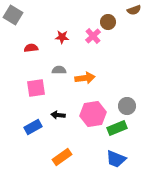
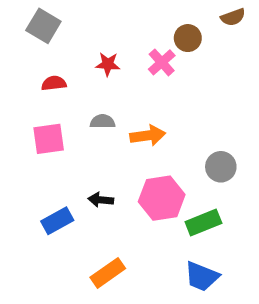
gray square: (13, 15) -> (43, 26), moved
pink square: (36, 88) -> (49, 139), moved
gray circle: (127, 106) -> (221, 167), moved

